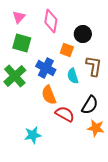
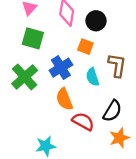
black circle: (83, 34) -> (96, 21), moved
blue cross: (46, 68) -> (61, 68), turned 30
orange star: (96, 128) -> (119, 138), turned -30

